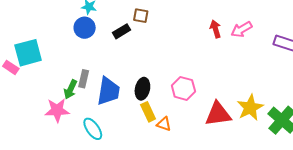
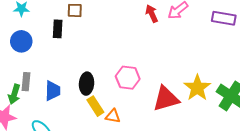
blue circle: (85, 28) -> (21, 41), moved
black rectangle: (121, 31) -> (58, 29), turned -48
blue trapezoid: (108, 91) -> (53, 91), size x0.7

